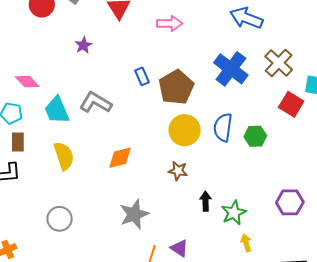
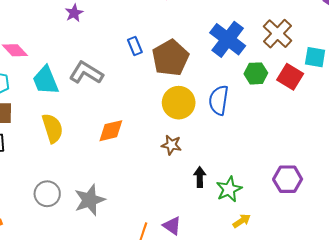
green hexagon: (255, 136) -> (256, 73), moved
gray star: (134, 214) -> (90, 200), moved
yellow arrow: (246, 243) -> (242, 221), turned 72

